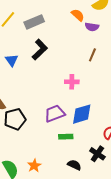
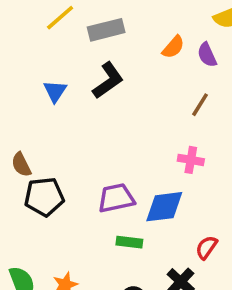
orange semicircle: (78, 15) -> (173, 47), moved, turned 80
purple semicircle: (92, 27) -> (207, 55), turned 48
pink cross: (72, 82) -> (191, 160), moved

